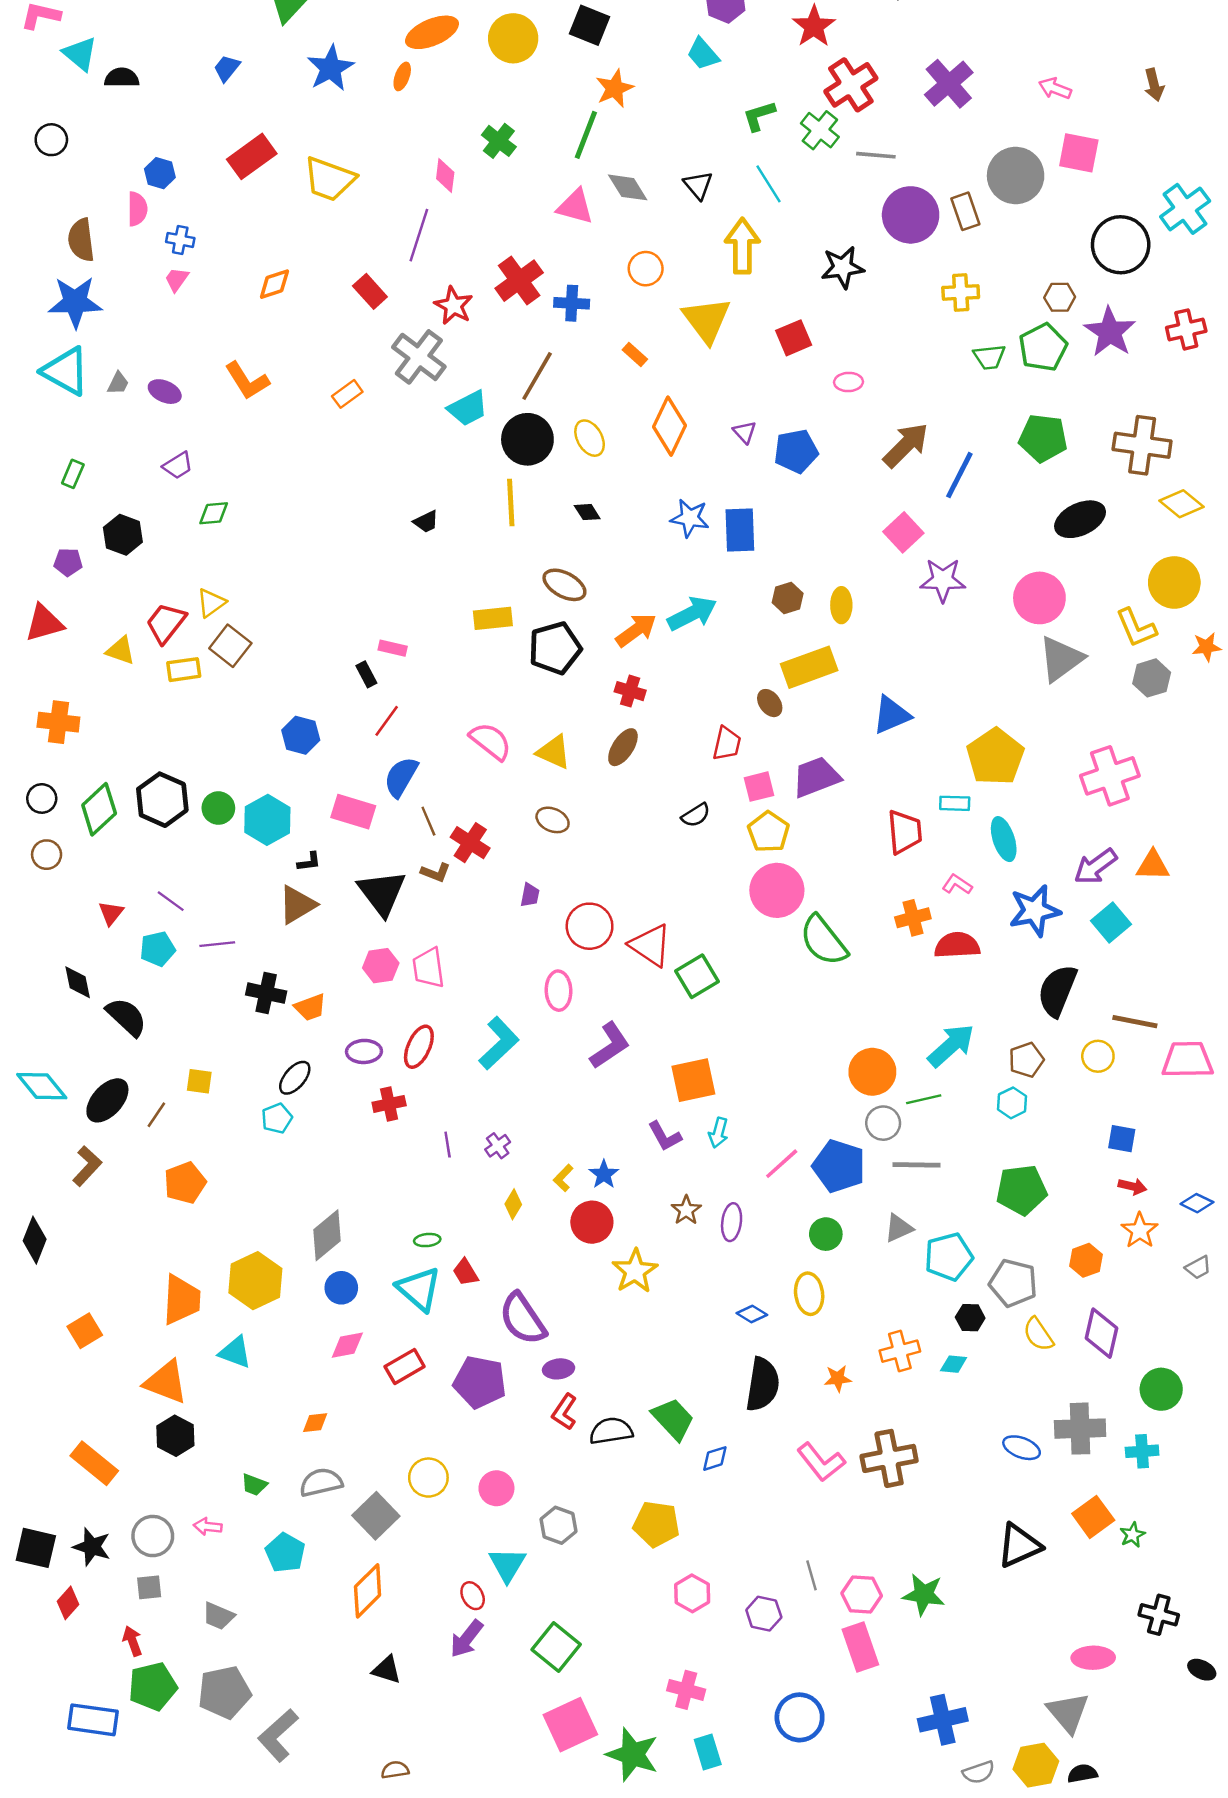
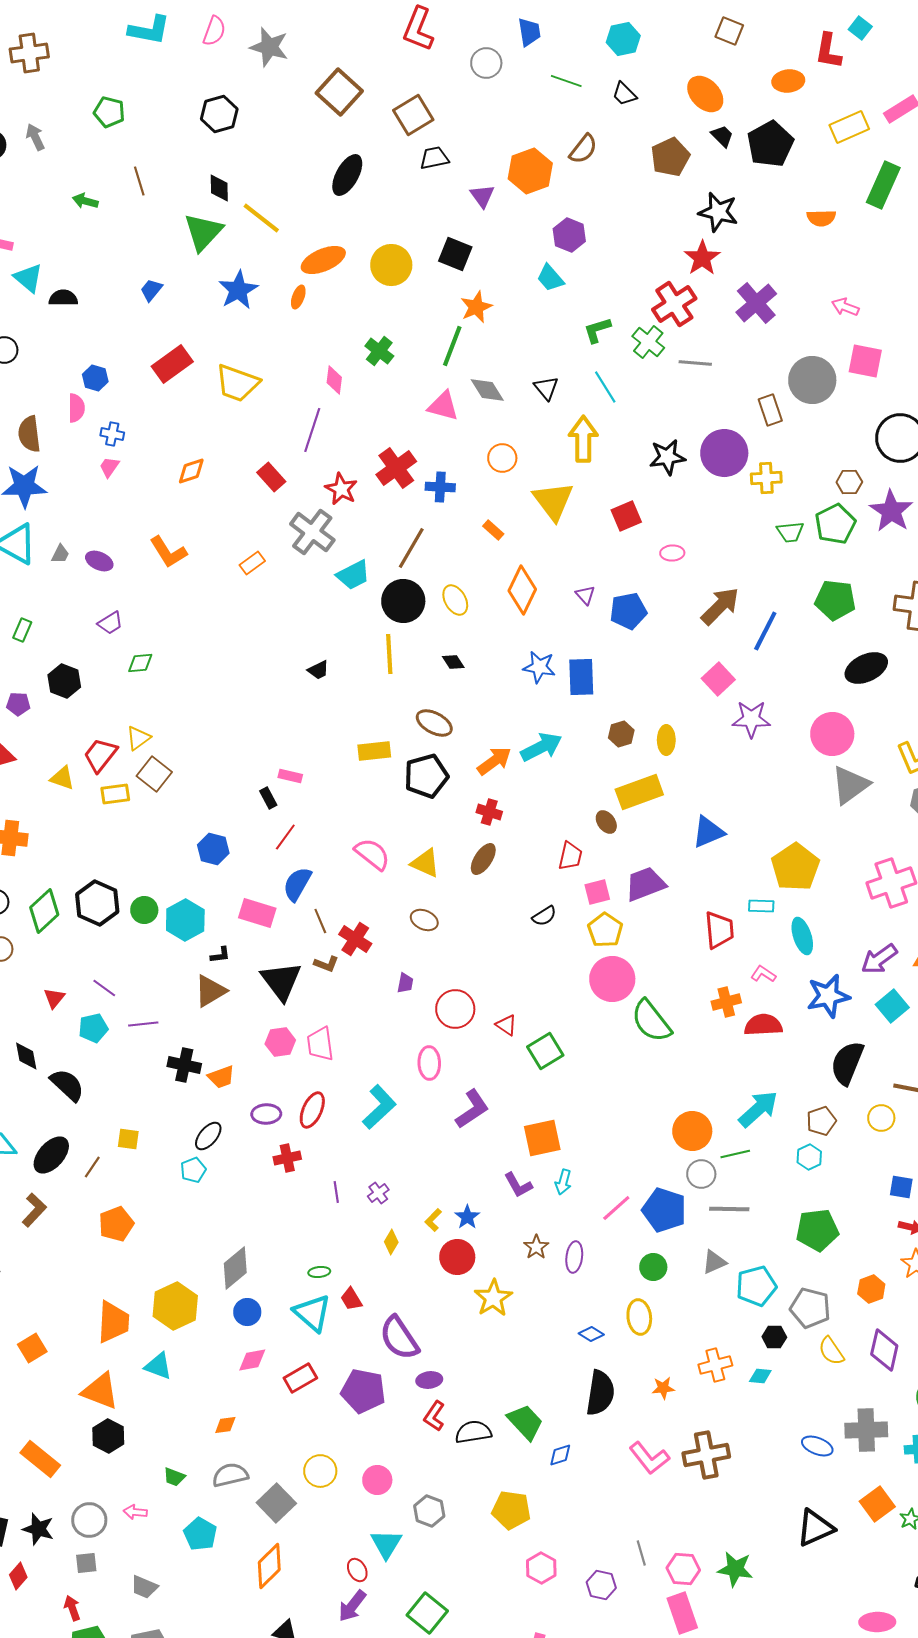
red star: (814, 26) -> (702, 258), moved
purple circle: (911, 215) -> (724, 453), moved
red triangle: (650, 945) -> (506, 1025), size x0.6

